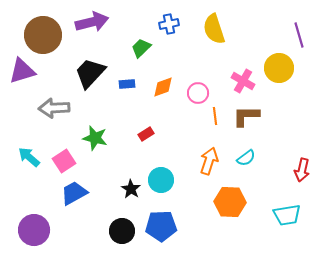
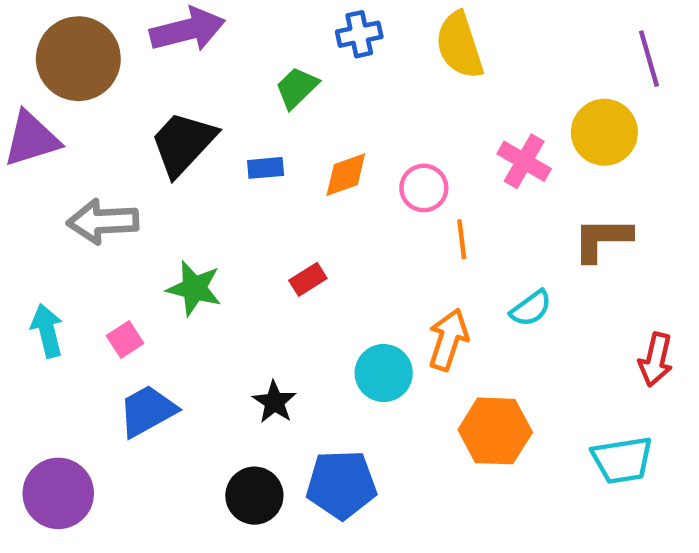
brown L-shape: (246, 116) -> (602, 239), moved
cyan arrow: (29, 157) -> (47, 331), turned 35
cyan semicircle: (246, 158) -> (531, 308), moved
pink square: (64, 161) -> (125, 340), size x0.7
cyan circle: (161, 180) -> (384, 373), moved

